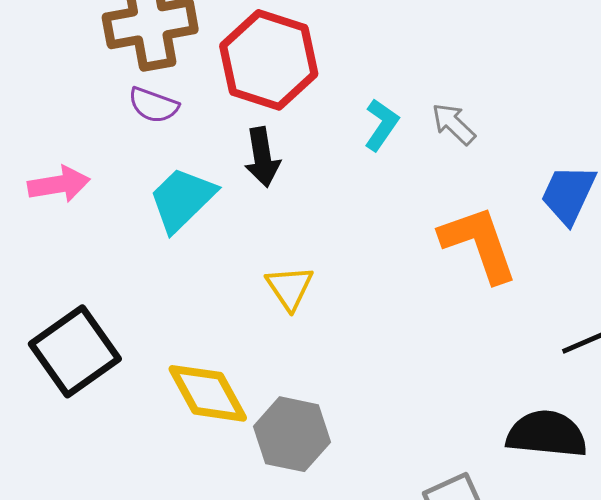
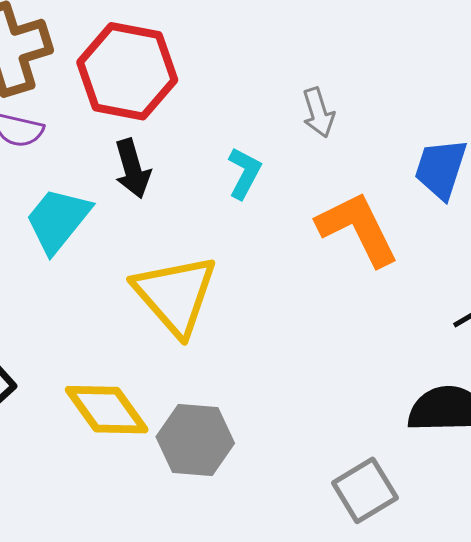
gray arrow: (454, 124) -> (318, 113), turned -144
cyan L-shape: (381, 125) -> (244, 173), moved
yellow triangle: (290, 288) -> (175, 295), size x1.8

